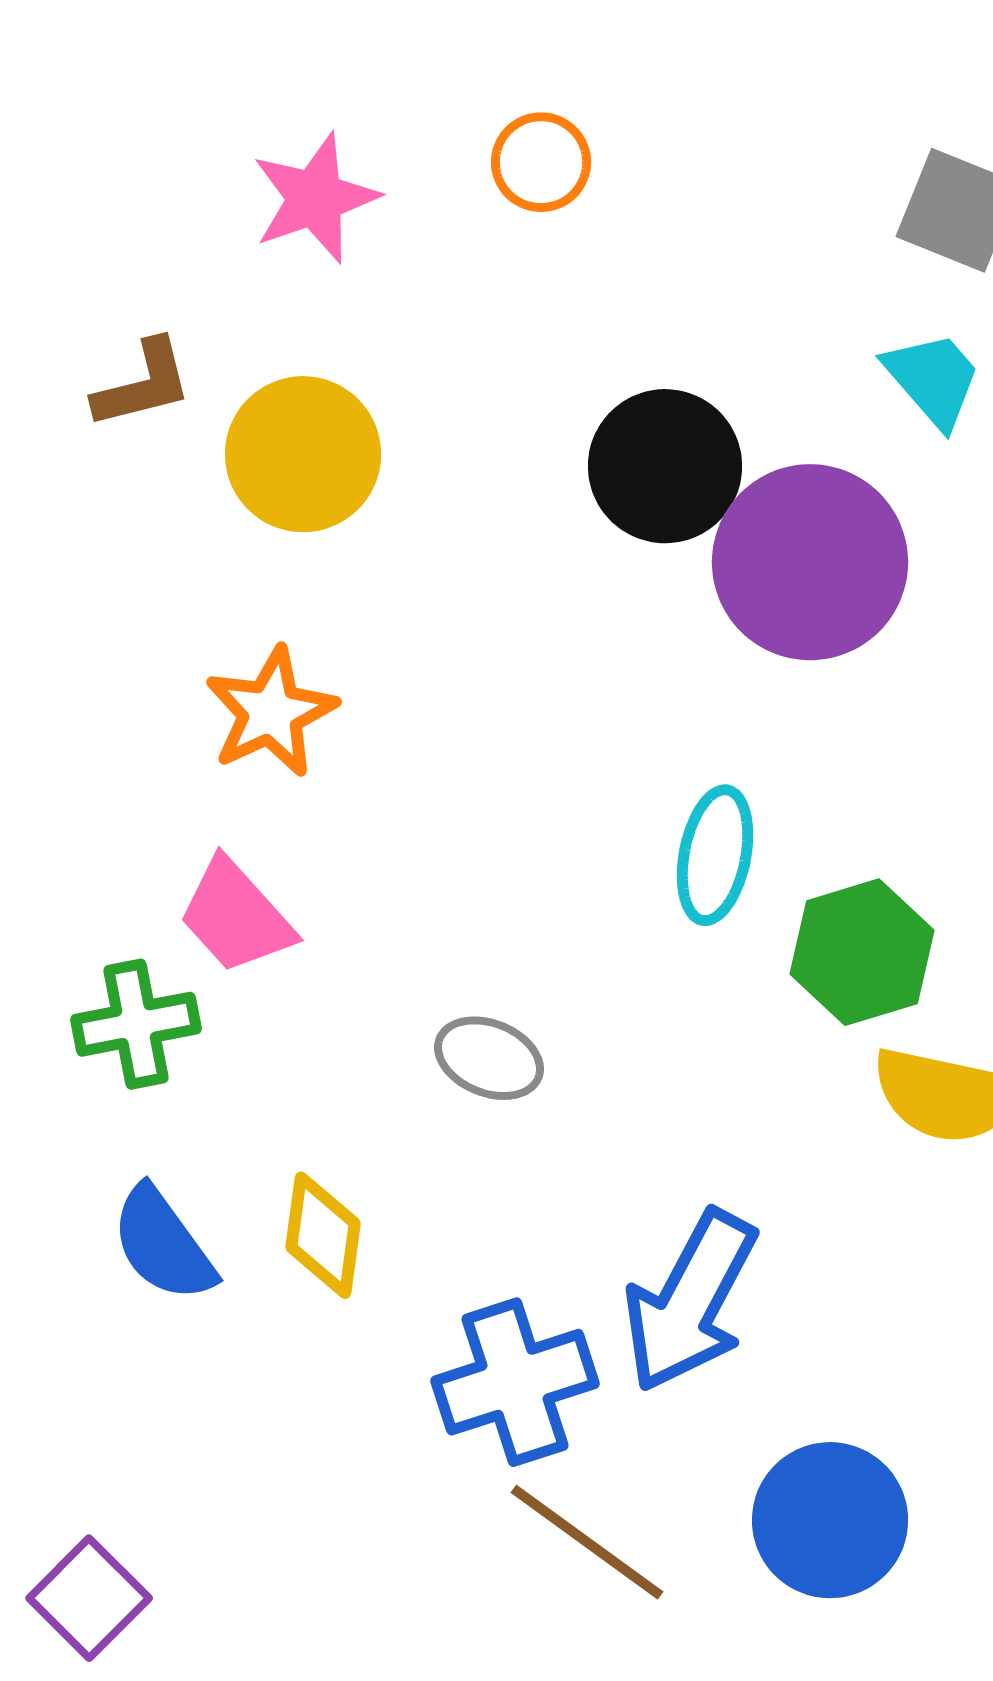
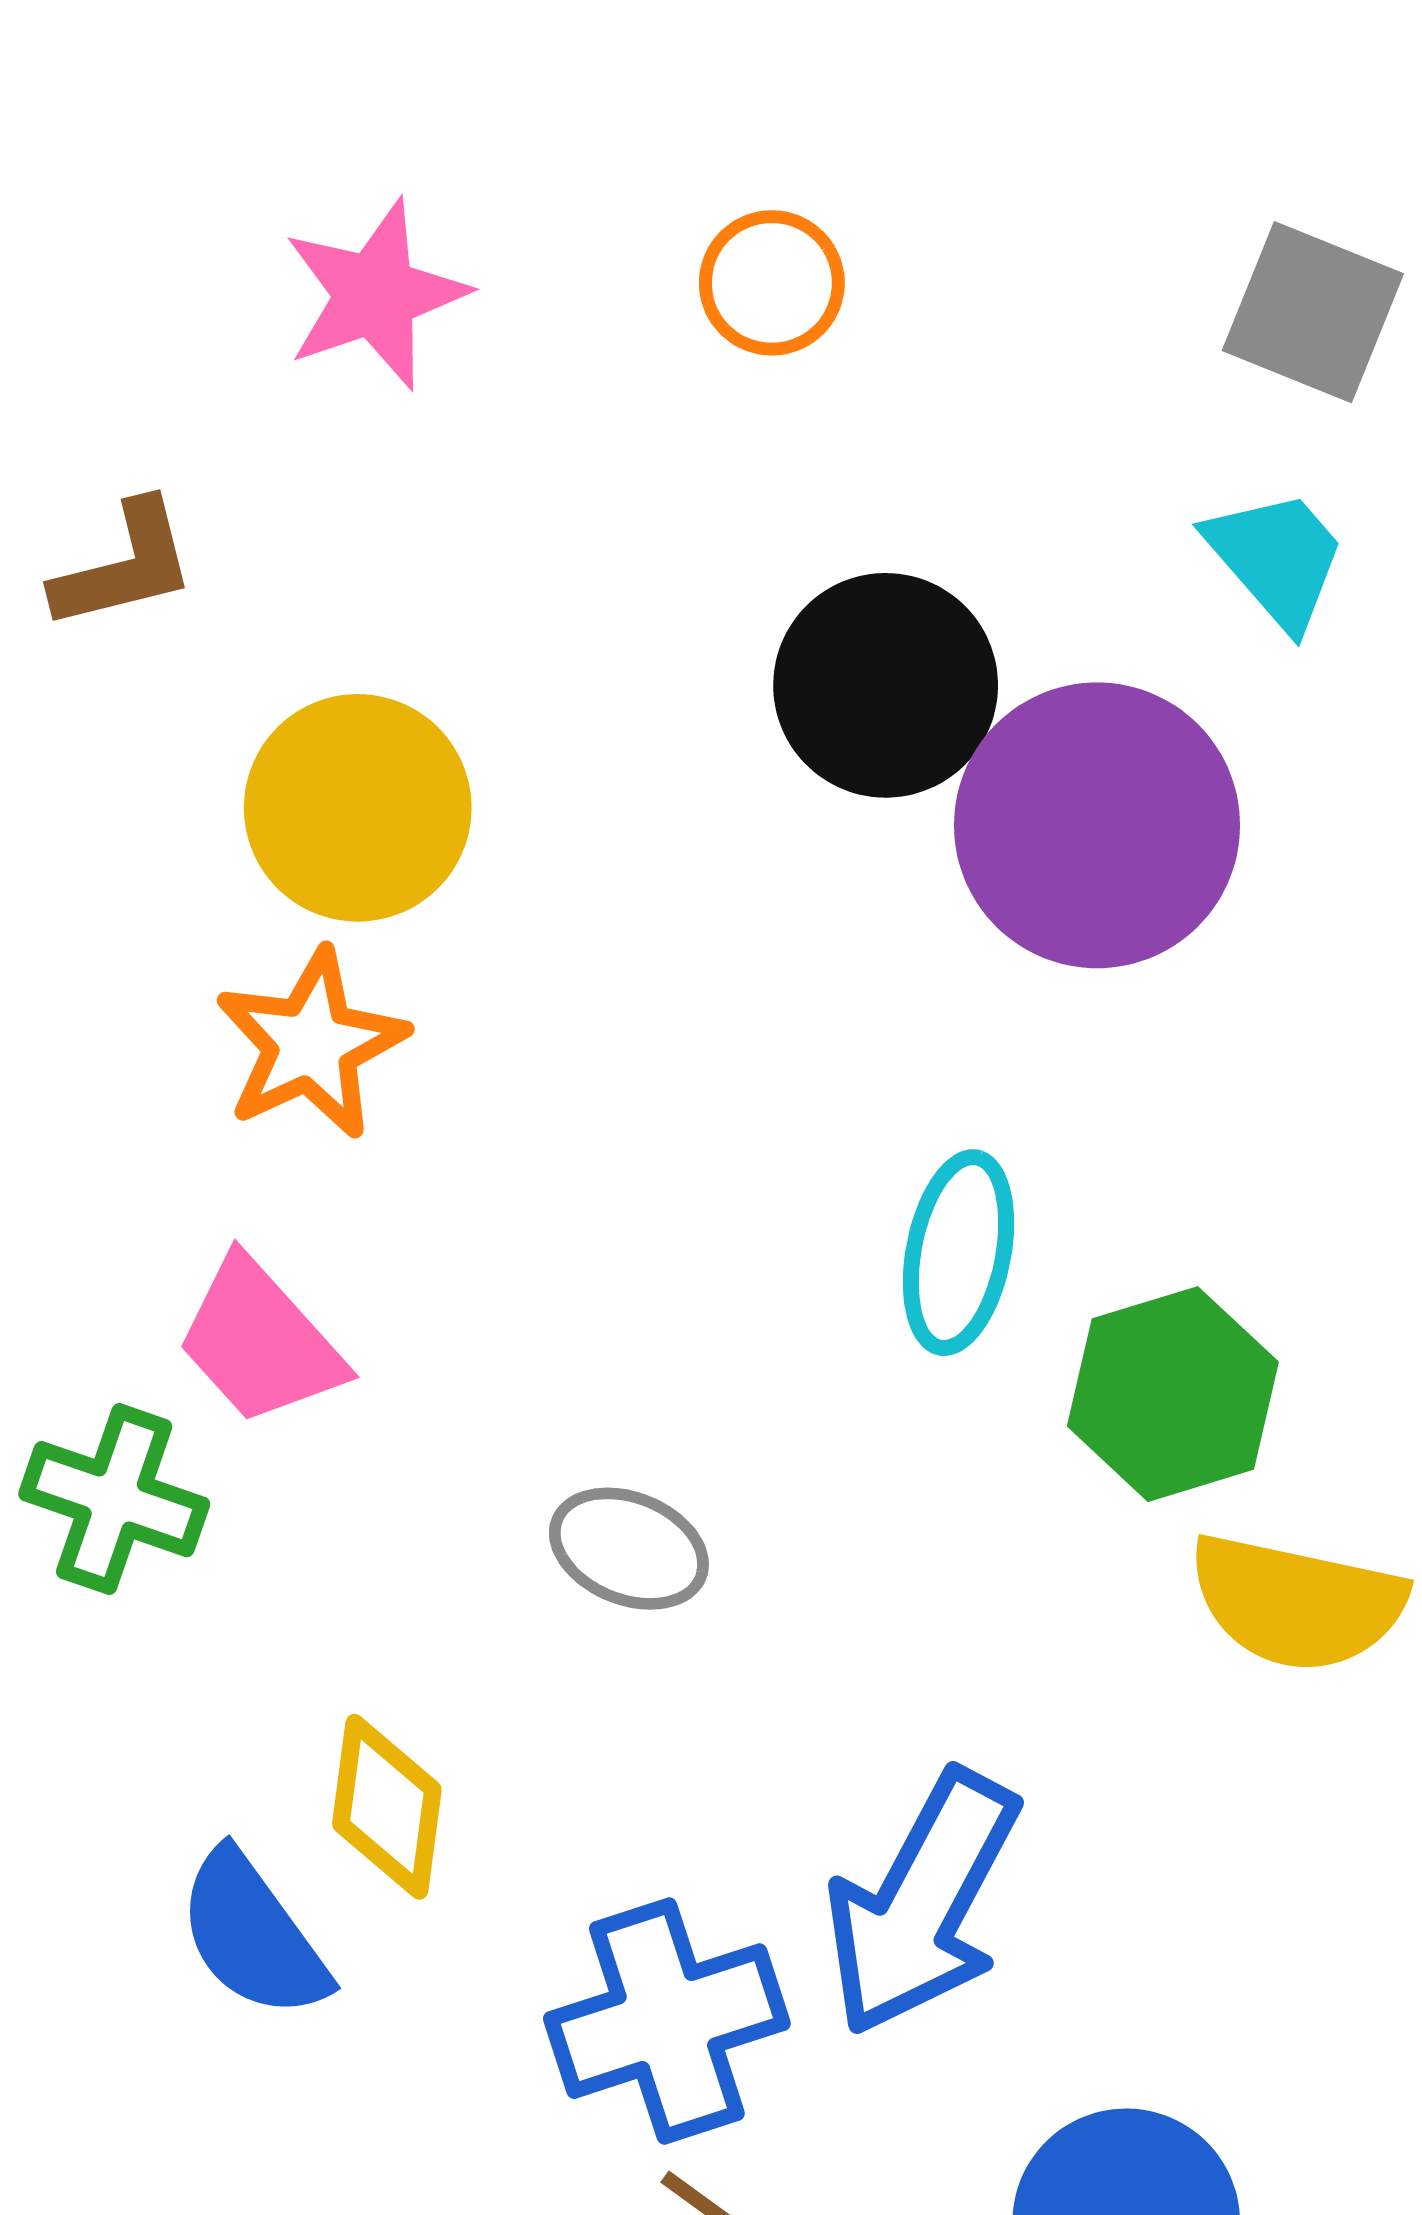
orange circle: (541, 162) -> (772, 283), moved
yellow circle: (303, 454) -> (358, 808), moved
green cross: (136, 1024) -> (114, 1499), turned 30
blue semicircle: (163, 1244) -> (253, 1935), moved

